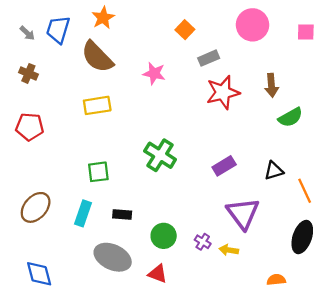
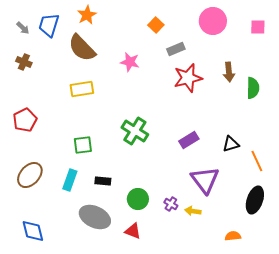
green semicircle: (290, 117) -> (253, 88), moved, turned -60
red pentagon: (30, 127) -> (25, 120), moved, turned -30

